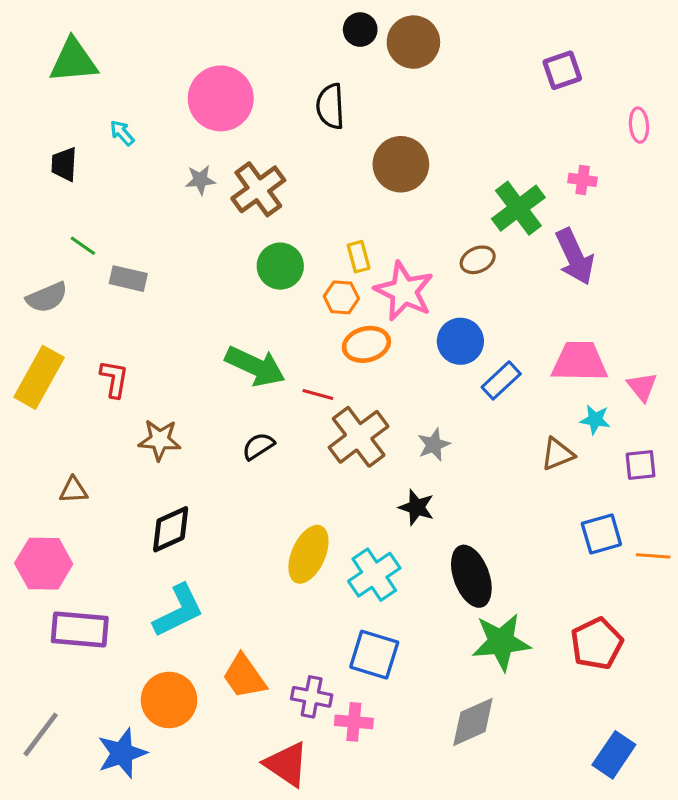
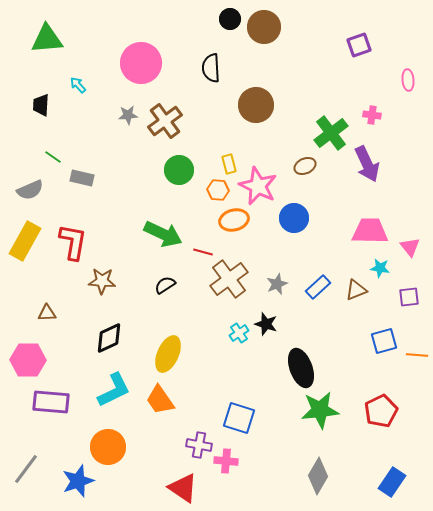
red L-shape: (114, 379) -> (73, 242), size x1.5
blue rectangle: (501, 380) -> (318, 287), moved
yellow ellipse: (308, 554) -> (168, 354), moved
cyan cross: (374, 575) -> (239, 333), moved, size x0.6
orange trapezoid: (244, 676) -> (160, 400), moved
gray diamond: (473, 722) -> (318, 476), moved, turned -36

